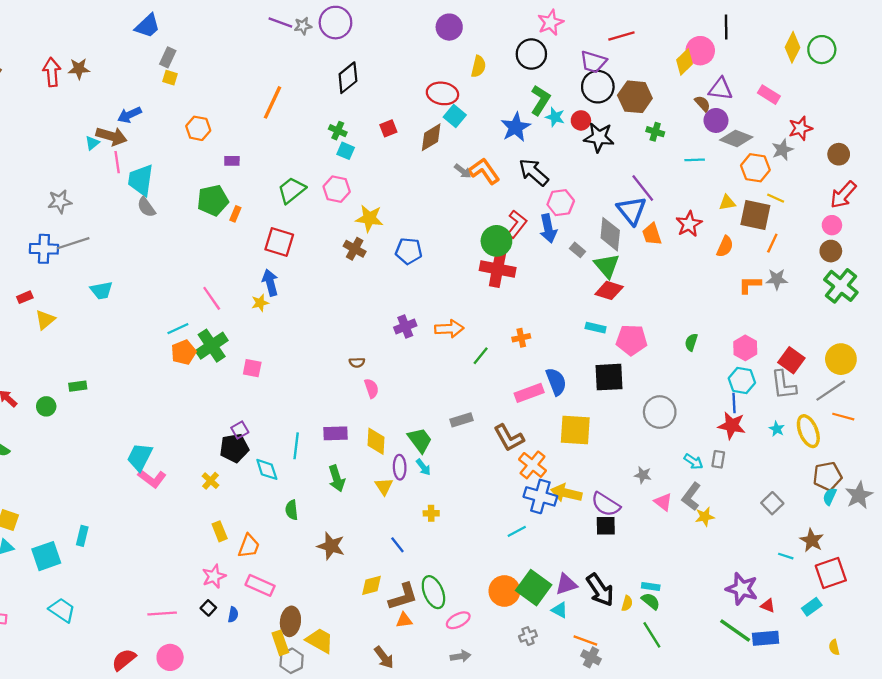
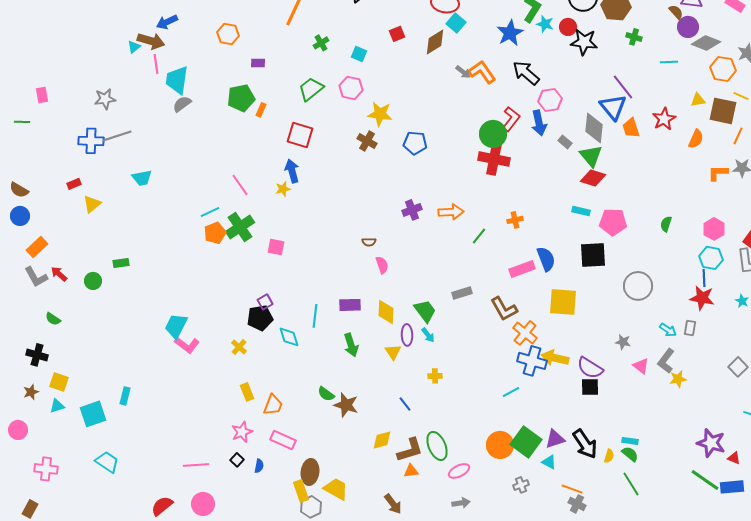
green cross: (338, 131) -> (321, 43), moved, turned 35
gray semicircle: (146, 207) -> (182, 104), turned 90
green semicircle: (292, 510) -> (326, 394), moved, turned -48

